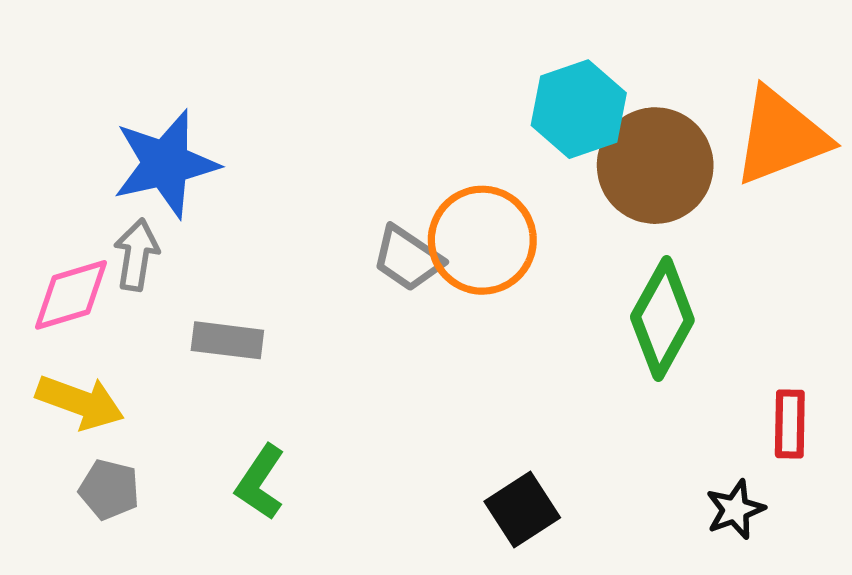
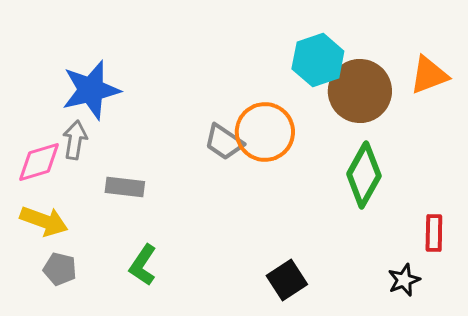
orange triangle: (781, 136) -> (429, 75), size x0.7

